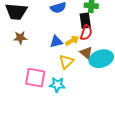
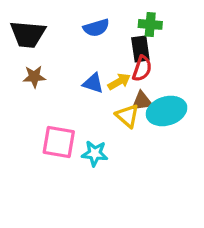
blue triangle: (56, 42) -> (93, 83), turned 32
brown triangle: (86, 53) -> (142, 101), turned -48
yellow triangle: (66, 62) -> (127, 116), moved, turned -35

